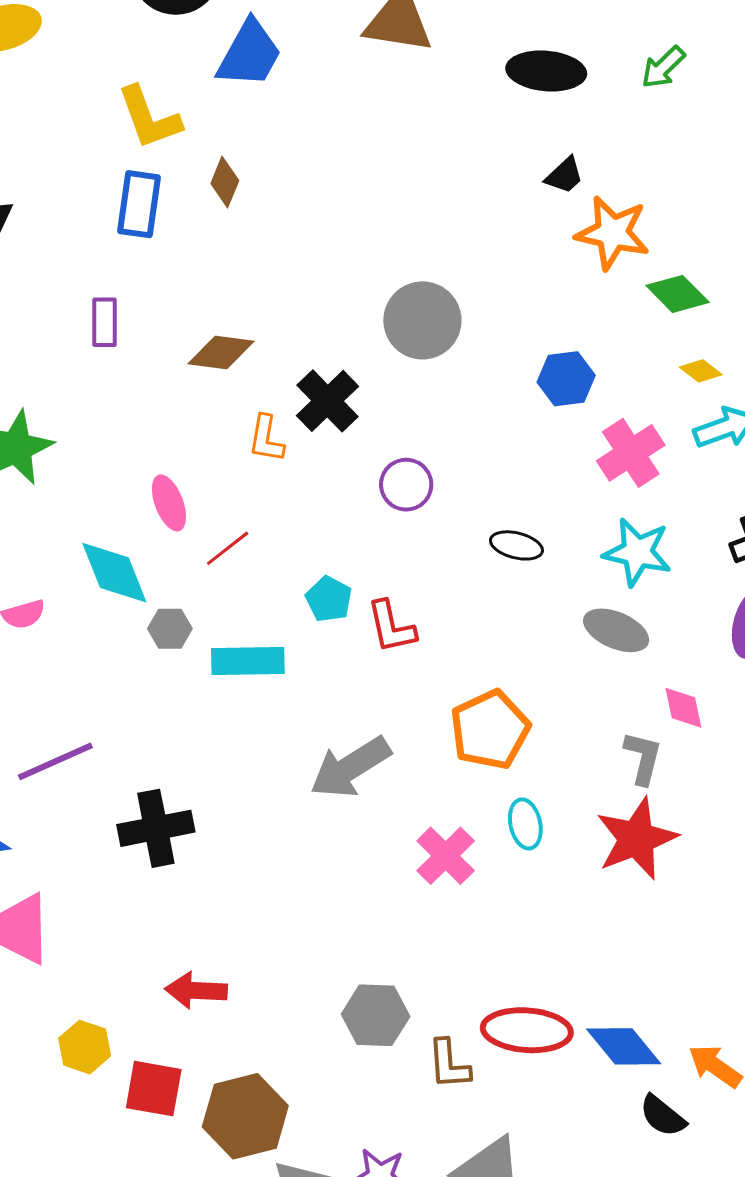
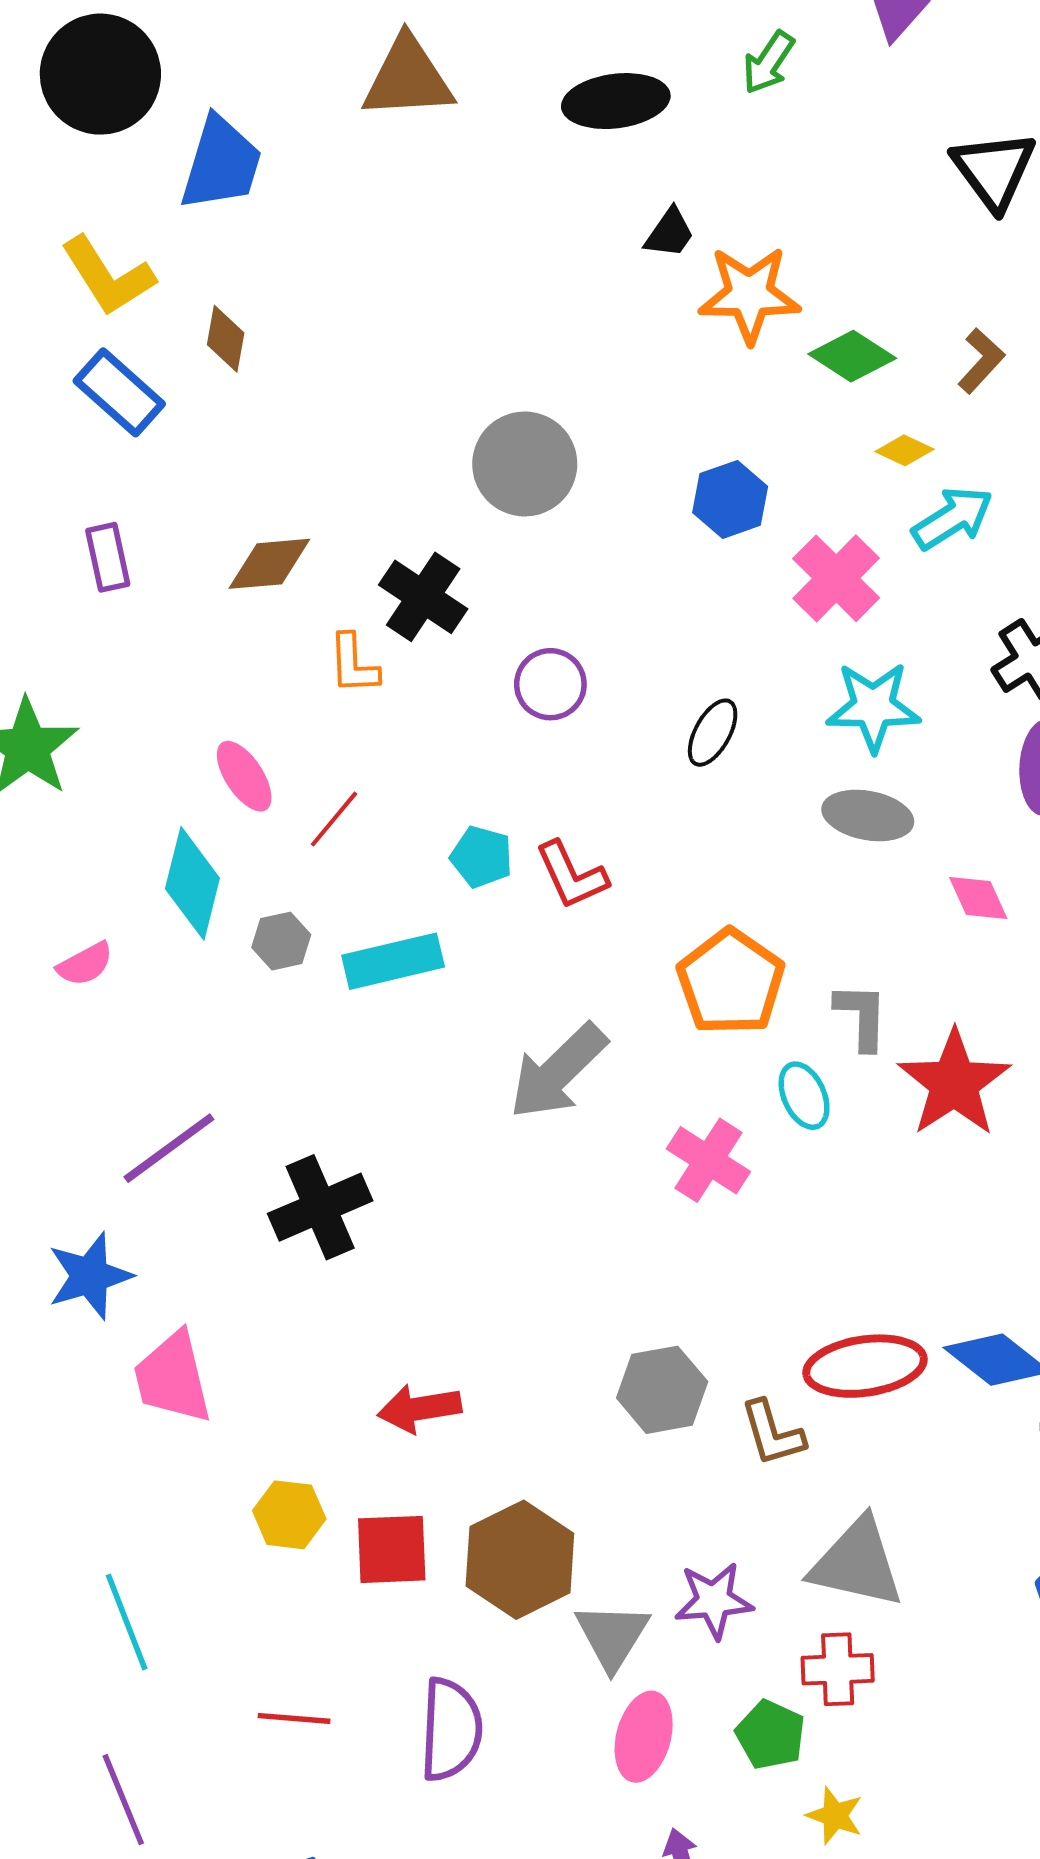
blue rectangle: (139, 204) -> (119, 392), turned -44
black ellipse: (516, 545) -> (713, 733), turned -63
cyan diamond: (114, 573) -> (192, 883), turned 48
gray L-shape: (643, 758) -> (862, 1016), moved

